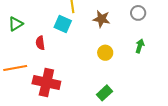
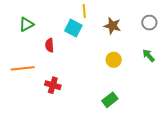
green arrow: (140, 46) -> (149, 56), turned -64
red cross: (46, 83) -> (53, 85), size x0.6

